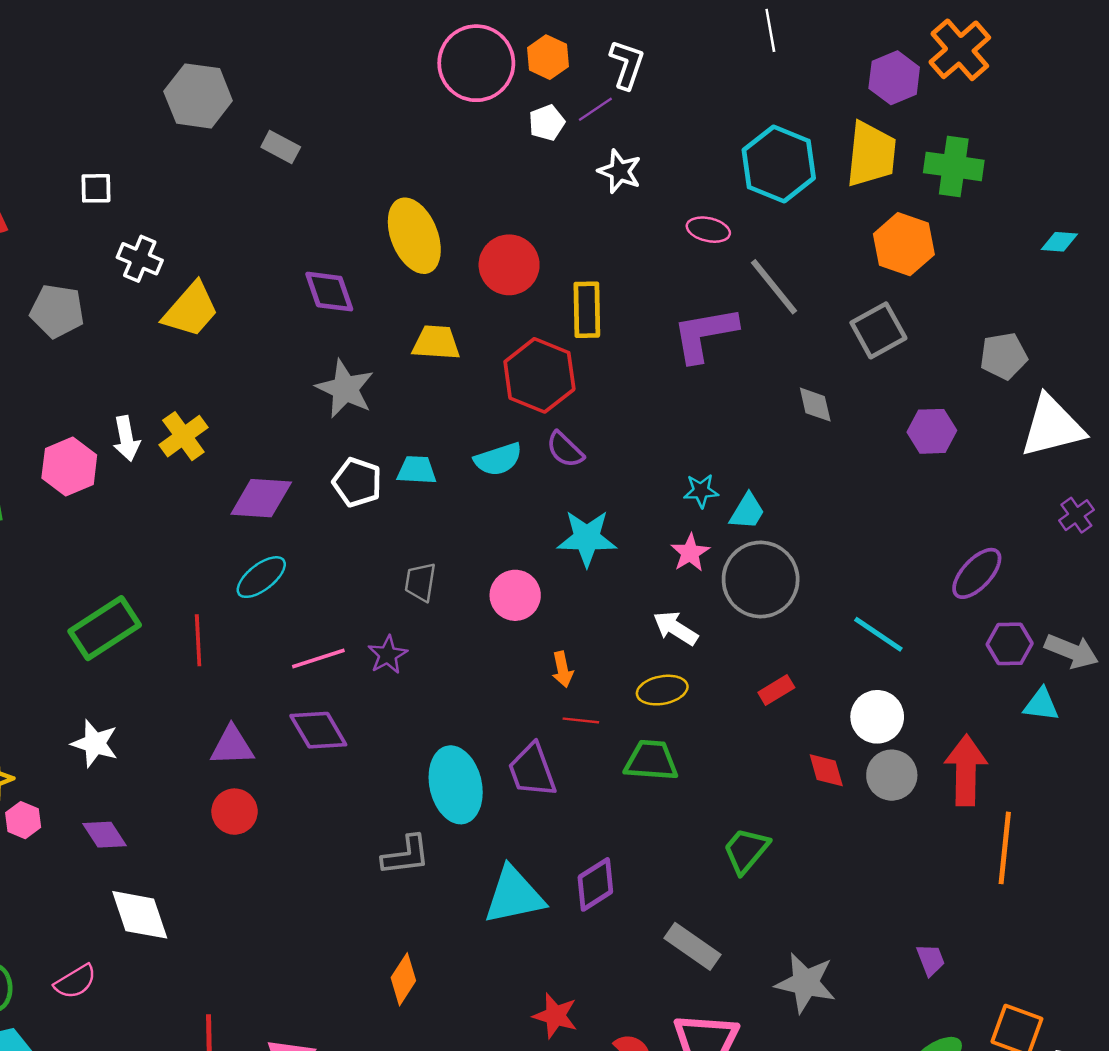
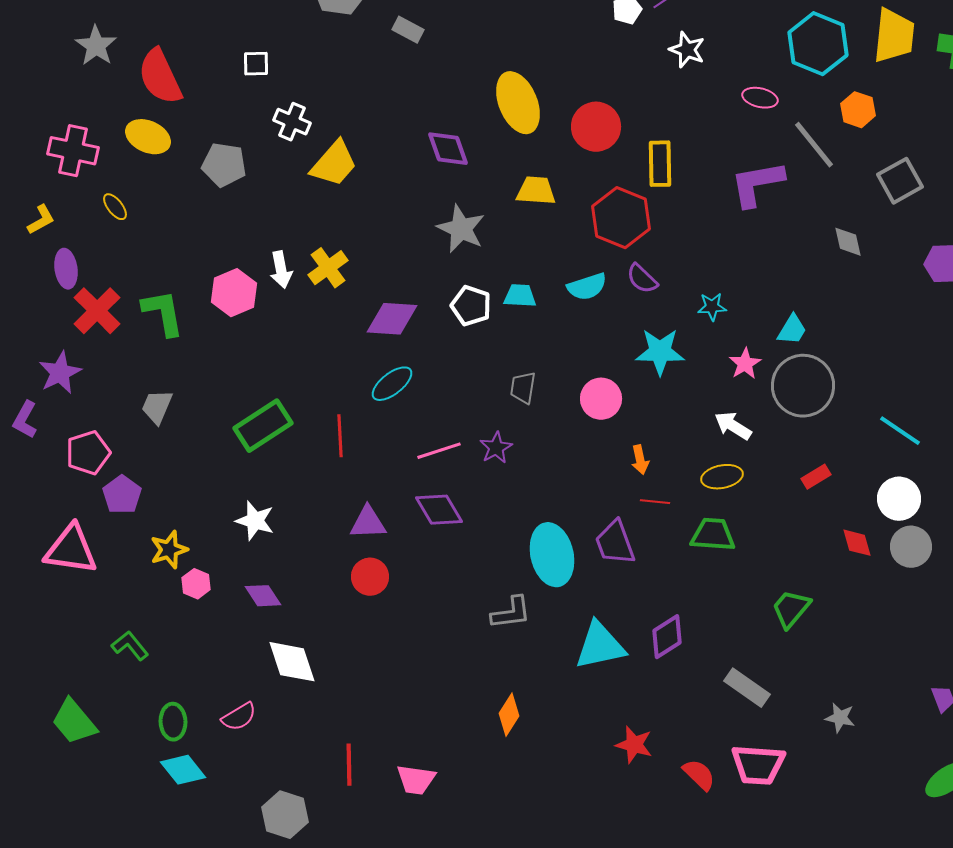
orange hexagon: (904, 244) -> (858, 110), moved, size x0.7
cyan star: (701, 491) -> (712, 307), moved
gray star: (806, 983) -> (840, 718), size x0.6

